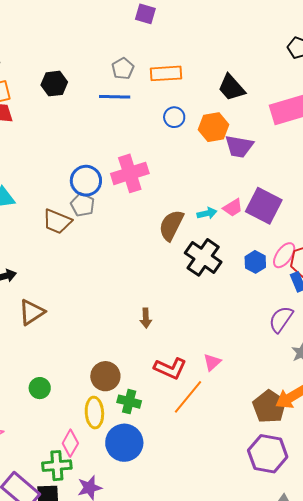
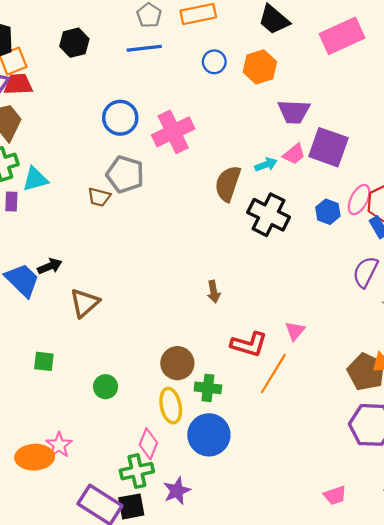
purple trapezoid: (239, 146) -> (294, 112), moved
blue circle: (86, 181) -> (120, 118), moved
gray pentagon: (83, 205) -> (125, 174), size x1.4
brown trapezoid: (57, 221) -> (99, 197), size x0.7

